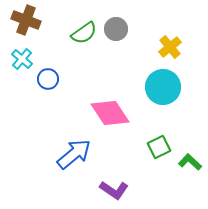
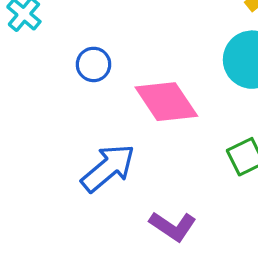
blue circle: (48, 79) -> (93, 64), moved

